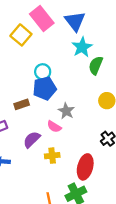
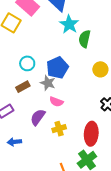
cyan circle: (43, 72) -> (27, 63), moved
blue pentagon: (45, 88) -> (57, 68), moved
gray star: (66, 111) -> (48, 83), moved

